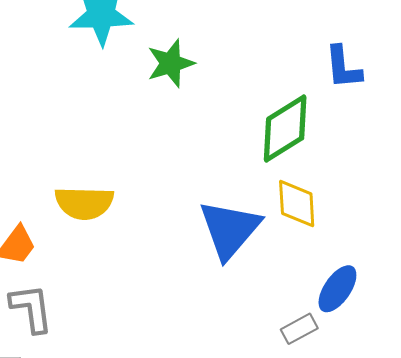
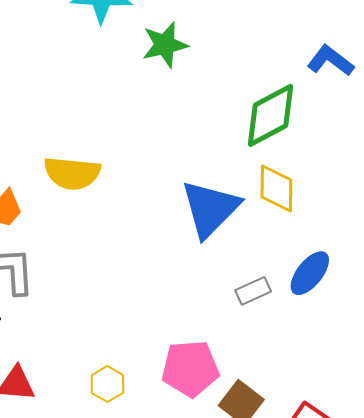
blue L-shape: (343, 67) -> (331, 61), turned 129
gray rectangle: (299, 329) -> (253, 291), moved

